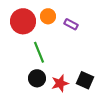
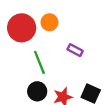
purple rectangle: (71, 24) -> (75, 50), moved

